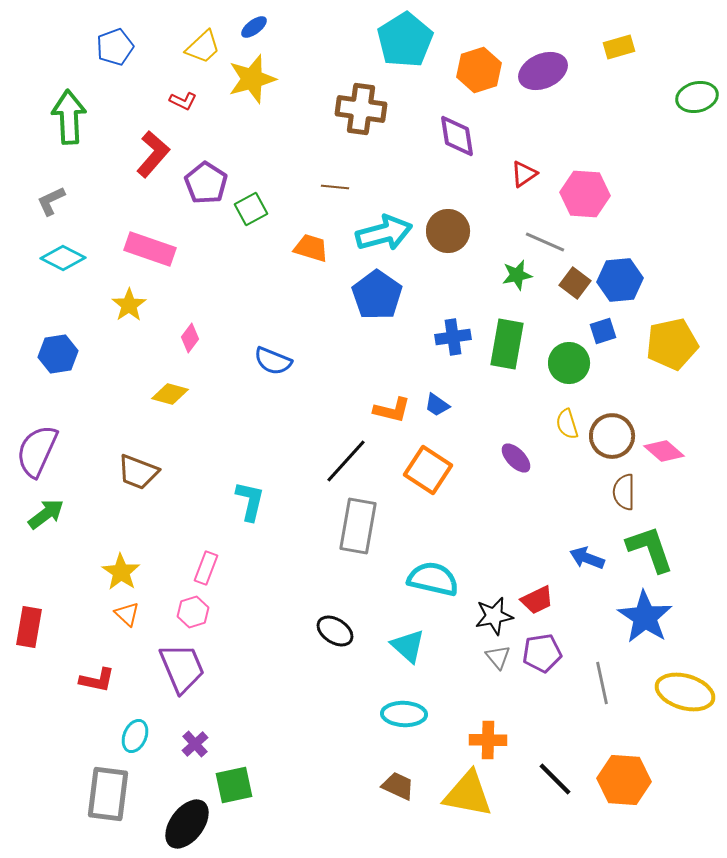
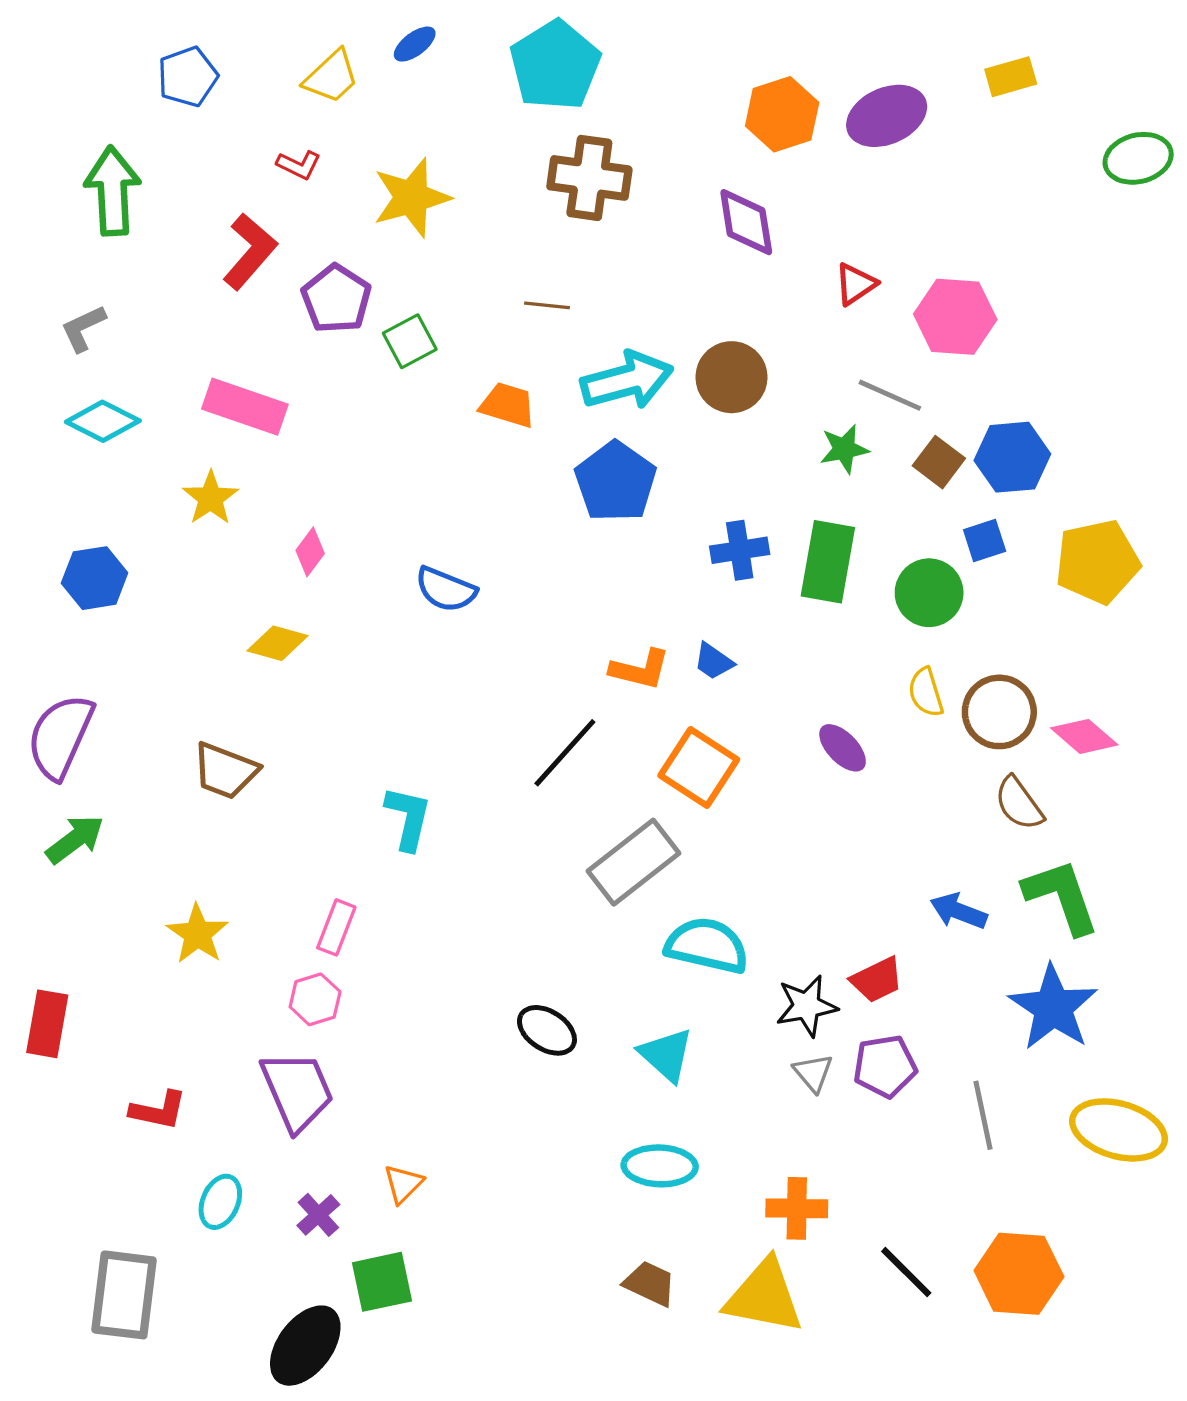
cyan pentagon: (405, 40) -> (555, 65), moved
yellow star: (252, 79) -> (411, 198), moved
brown semicircle: (624, 492) -> (1019, 803), turned -36
gray rectangle: (358, 526) -> (634, 862), moved, turned 42
orange triangle: (127, 614) -> (403, 1184), moved, turned 32
gray rectangle: (108, 794) -> (124, 1295), moved

